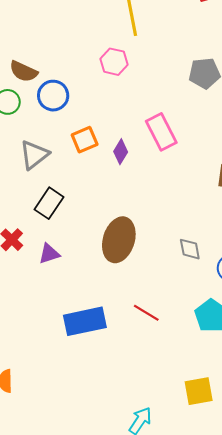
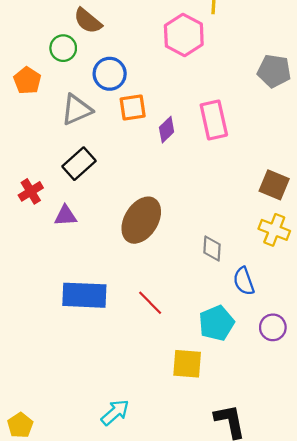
pink hexagon: (114, 62) -> (184, 35), size x1.4
blue circle: (53, 96) -> (110, 74), moved
yellow square: (199, 391) -> (187, 364), moved

